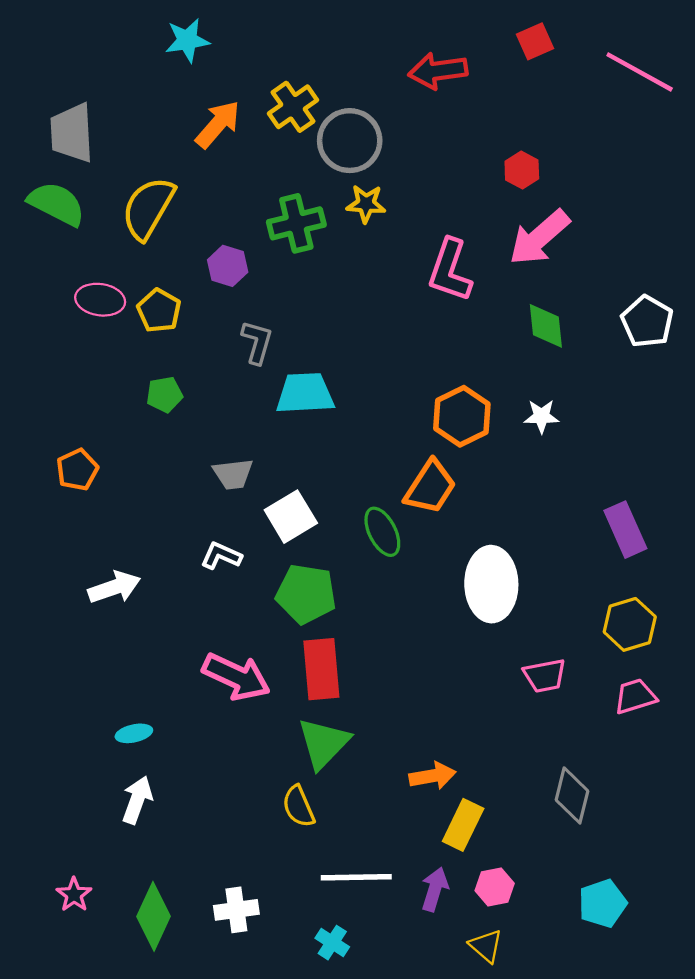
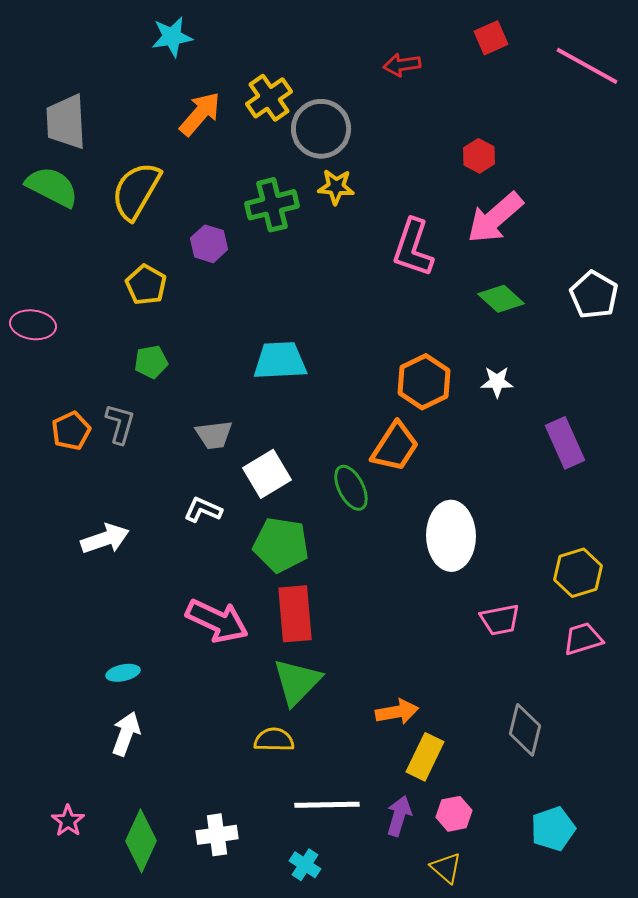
red arrow: (438, 71) -> (402, 65), size x0.7
pink ellipse: (100, 300) -> (33, 325), moved
green diamond: (546, 326) -> (501, 299), turned -42
gray L-shape: (257, 342) -> (120, 424), moved
purple rectangle: (625, 530) -> (565, 443), moved
yellow semicircle: (298, 806) -> (274, 740), turned 114

